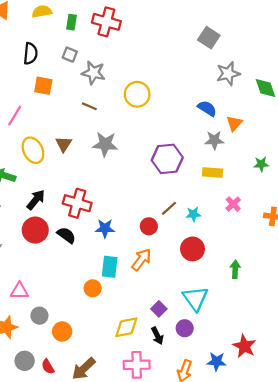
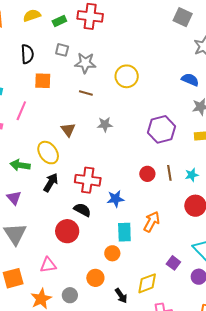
green rectangle: (72, 22) -> (59, 21), turned 64
gray star: (105, 144) -> (105, 124), size x0.7
yellow ellipse: (33, 150) -> (48, 153), moved
brown line: (169, 208) -> (169, 173), turned -49
red circle: (149, 226) -> (147, 174), moved
red circle: (35, 230) -> (67, 231), moved
gray circle: (39, 316) -> (70, 295), moved
orange circle: (62, 331) -> (95, 278), moved
black arrow: (157, 336) -> (121, 296), moved

